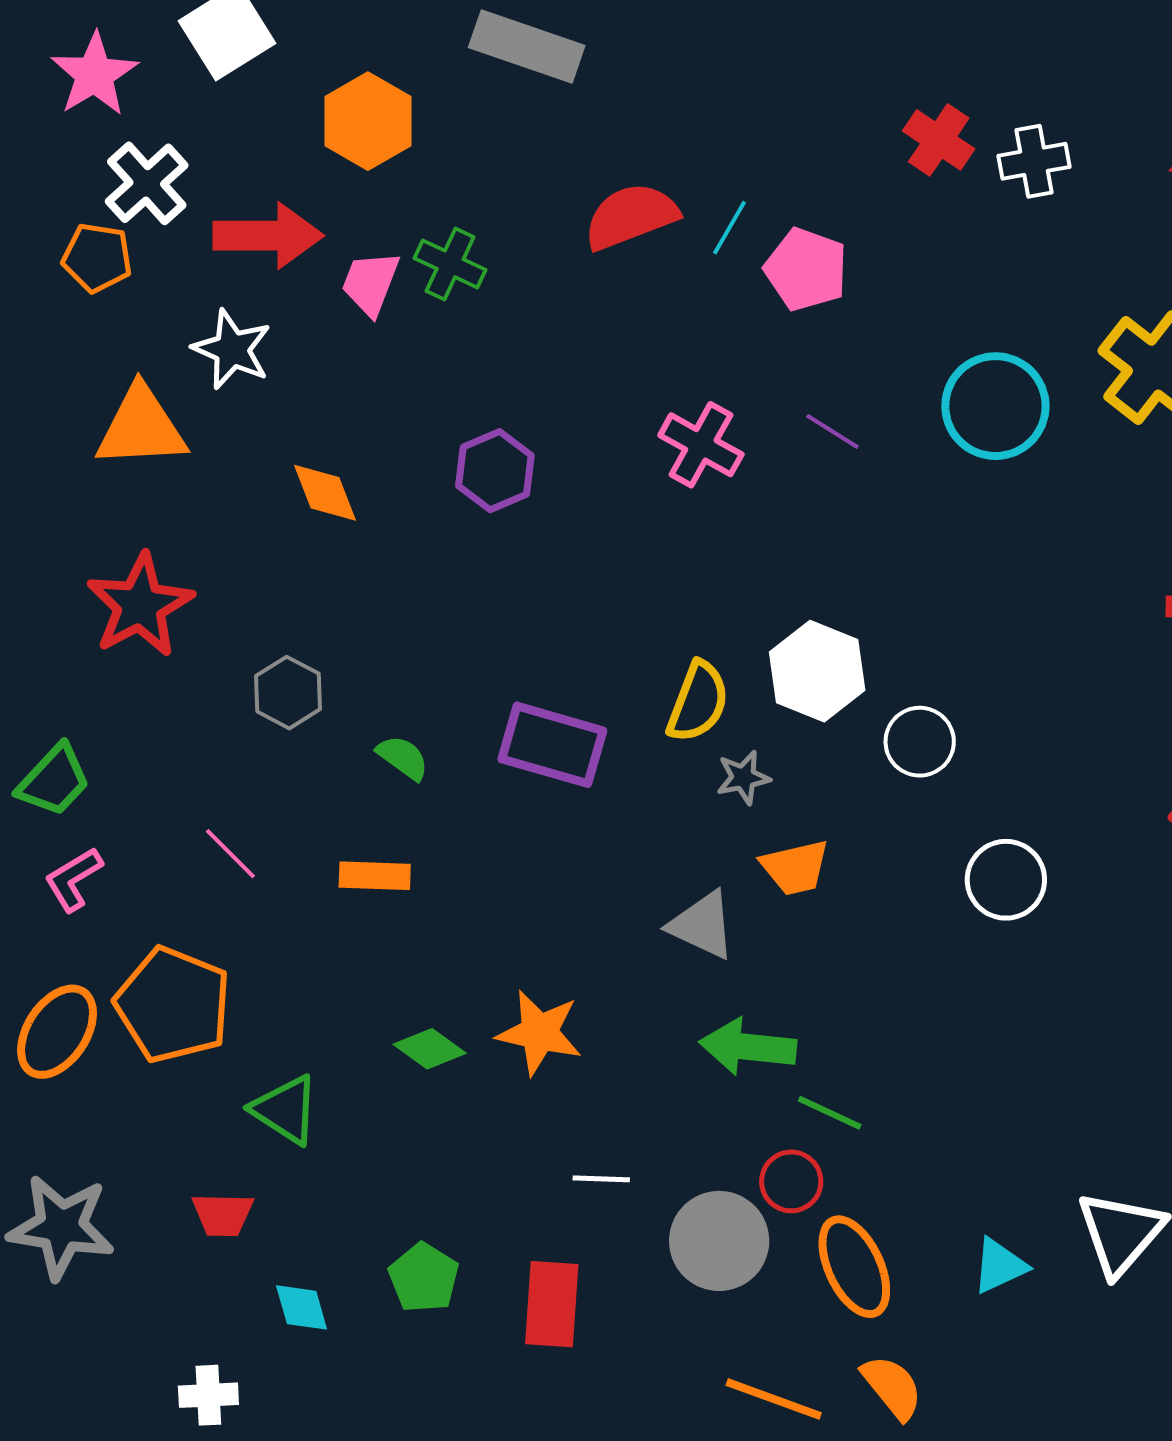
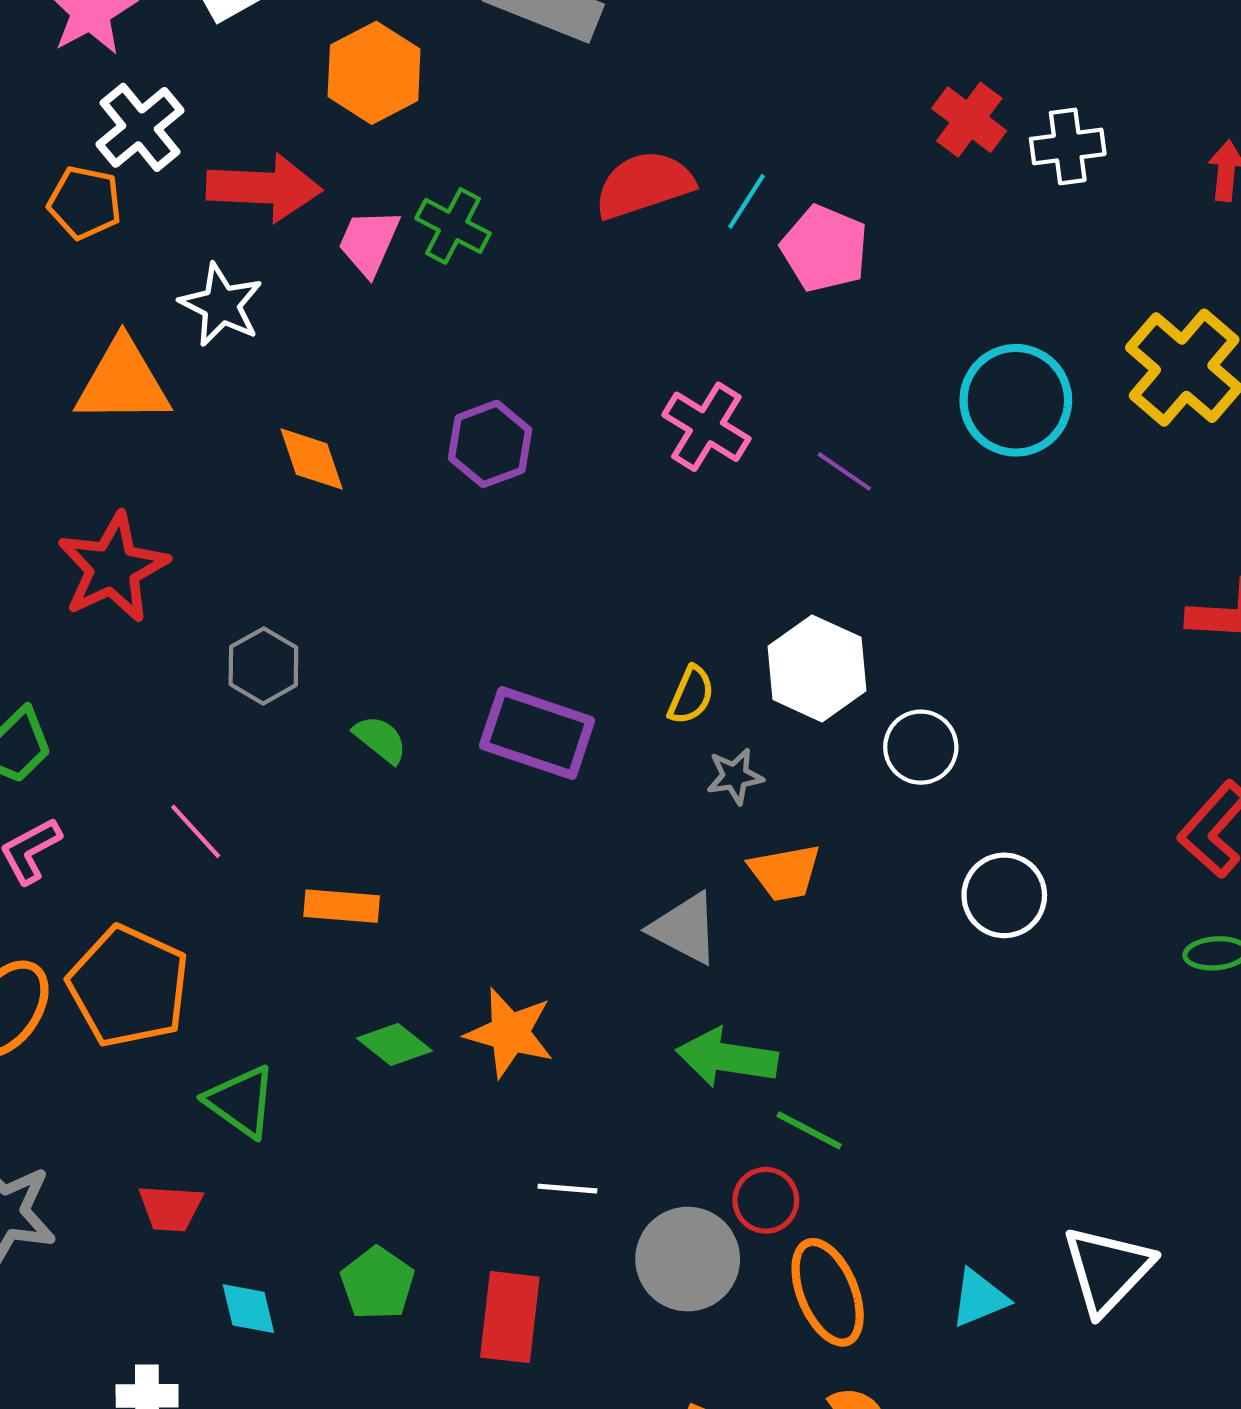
purple line: (832, 431) -> (844, 471), moved
yellow semicircle: (698, 702) -> (691, 695), size x0.7
orange rectangle: (375, 876) -> (342, 906), moved

